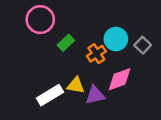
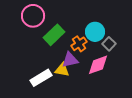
green rectangle: (66, 43) -> (54, 35), size x1.5
gray square: (143, 45) -> (109, 44), moved
purple triangle: (95, 95) -> (70, 60), moved

